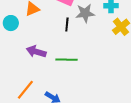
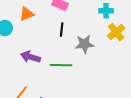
gray star: (85, 13) -> (84, 44), moved

